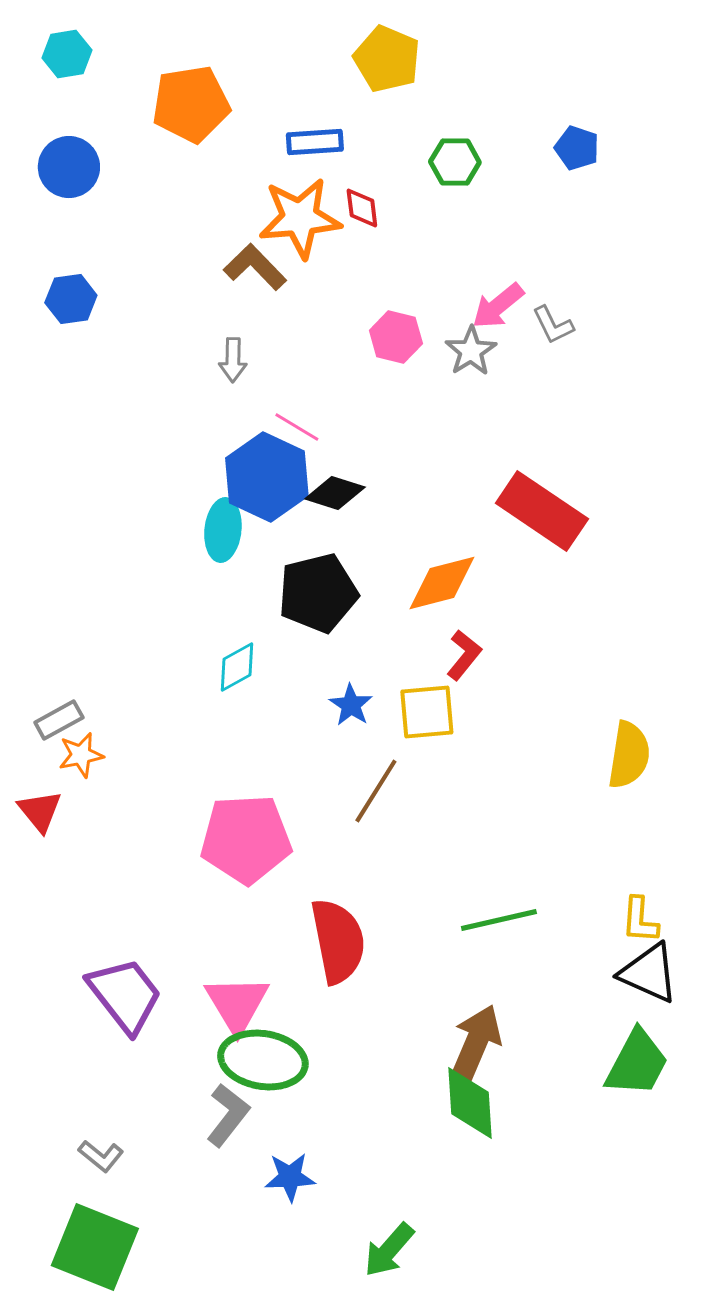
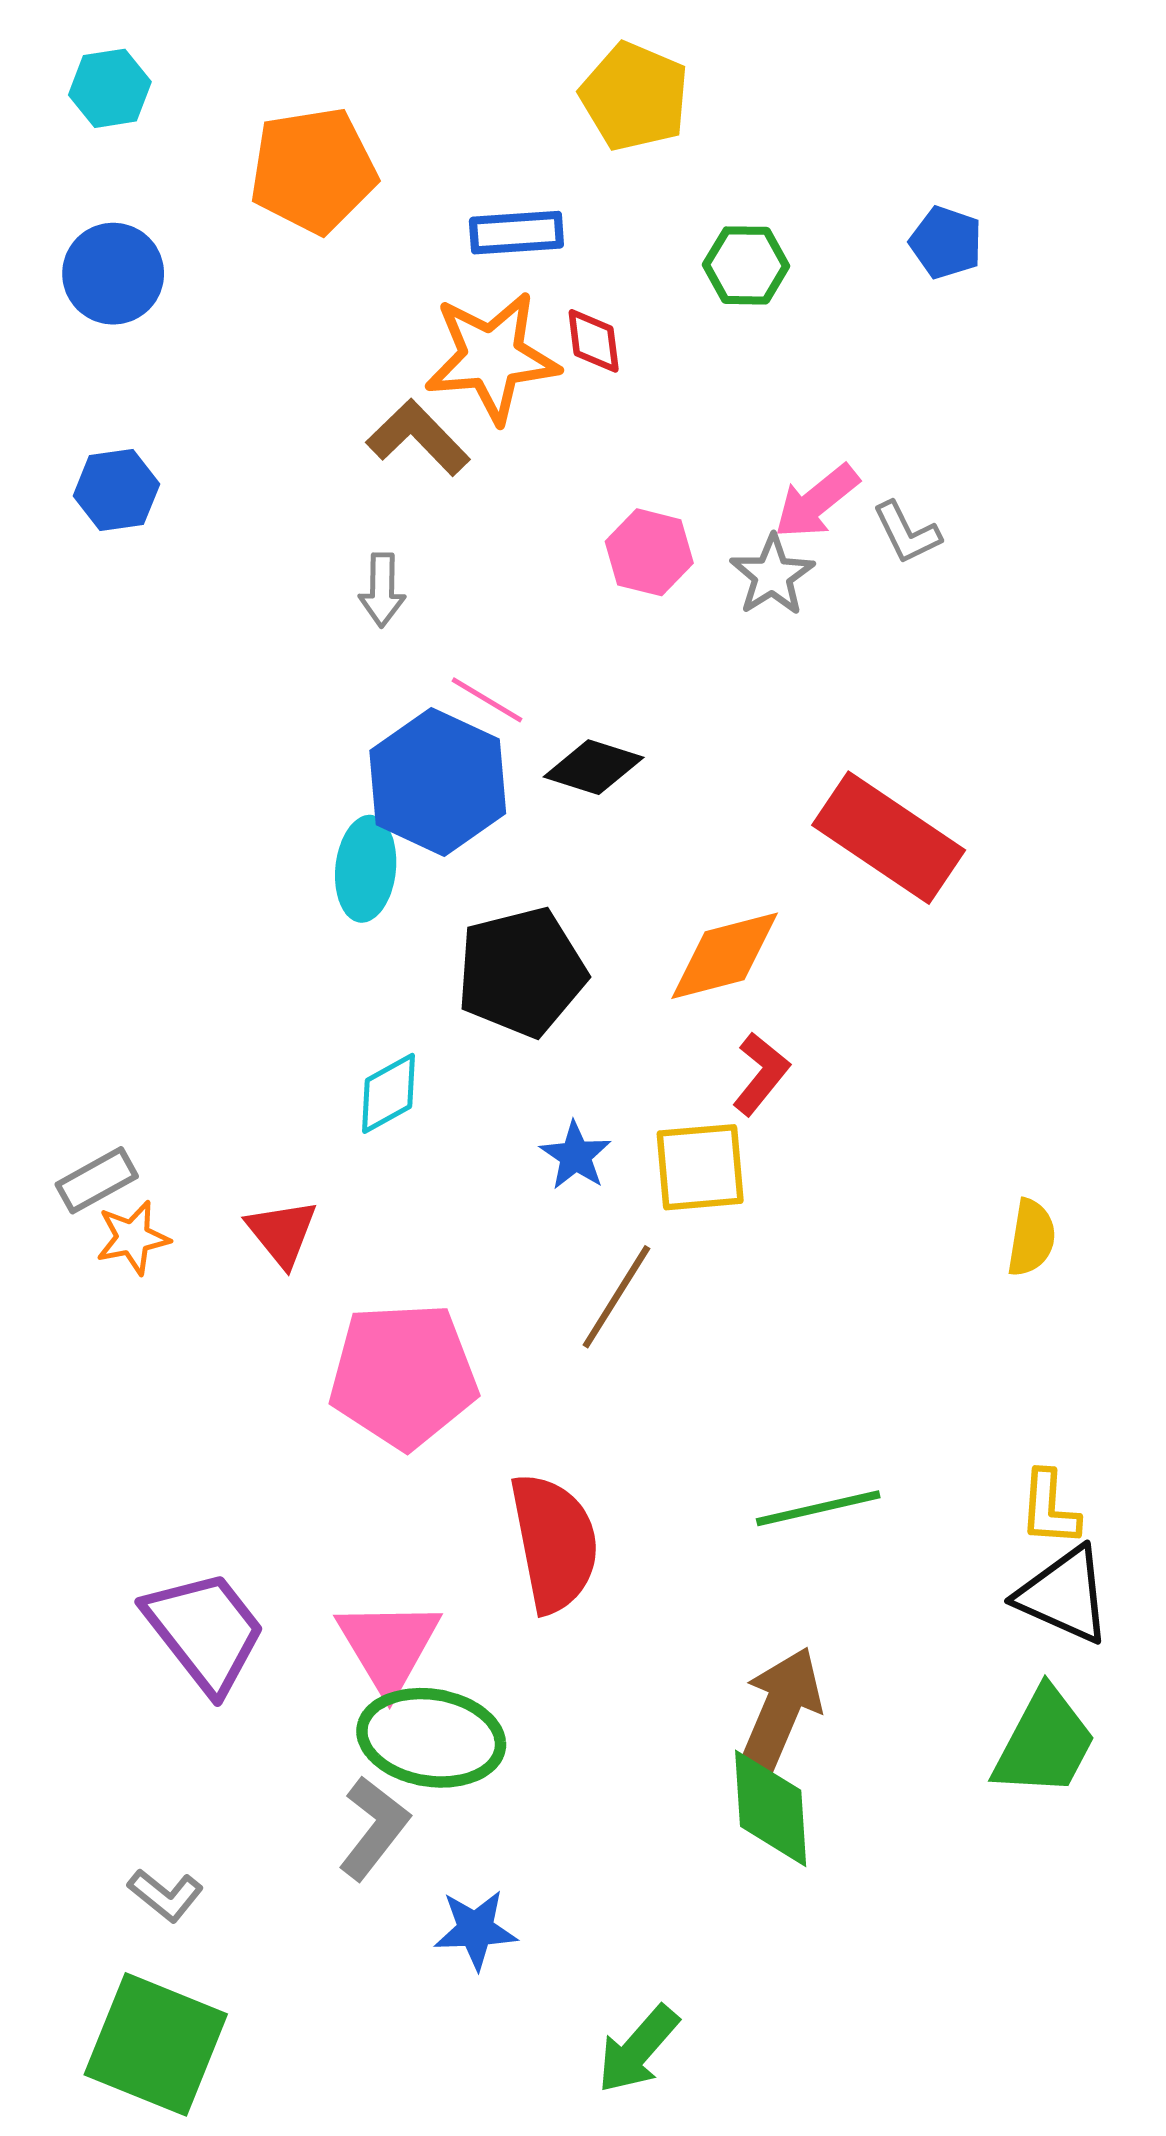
black diamond: (335, 493) -> (594, 767), moved
yellow semicircle: (629, 755) -> (1031, 1238), size x0.7
red triangle: (40, 811) -> (282, 1233), moved

